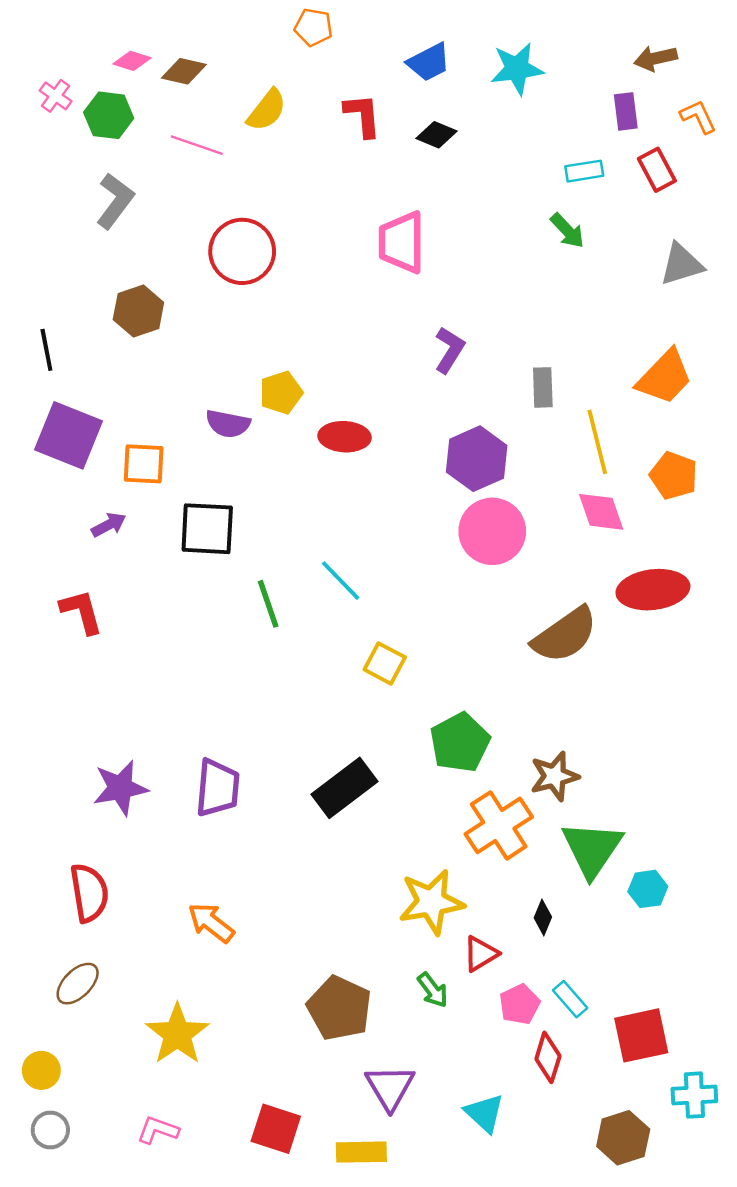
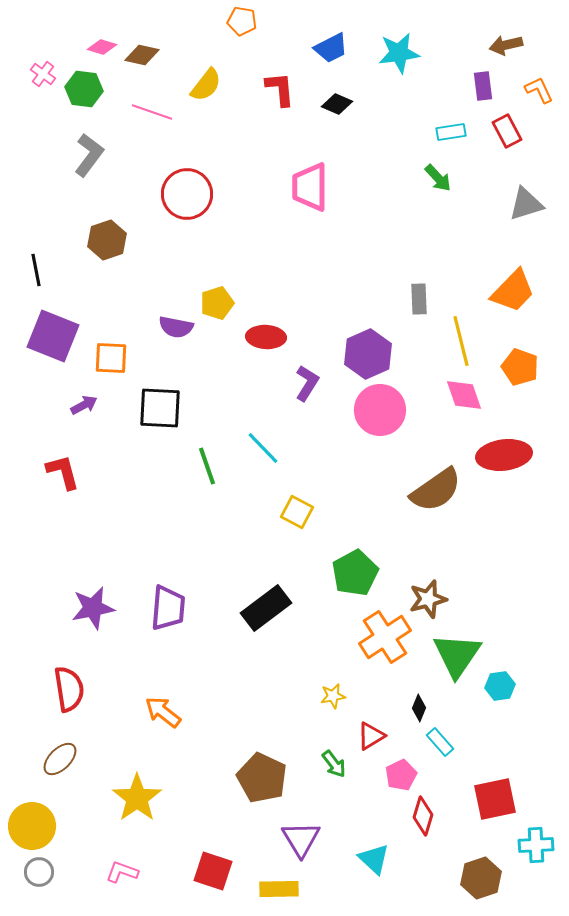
purple L-shape: (449, 350) -> (307, 383), moved
yellow star: (431, 902) -> (333, 696), size x0.5
cyan rectangle: (570, 999) -> (440, 742), moved
yellow circle: (41, 1070) -> (32, 826), size x1.6

